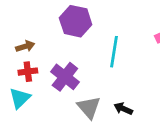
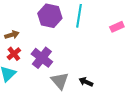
cyan line: (114, 52) -> (79, 16), moved
red cross: (28, 72) -> (14, 54), turned -32

